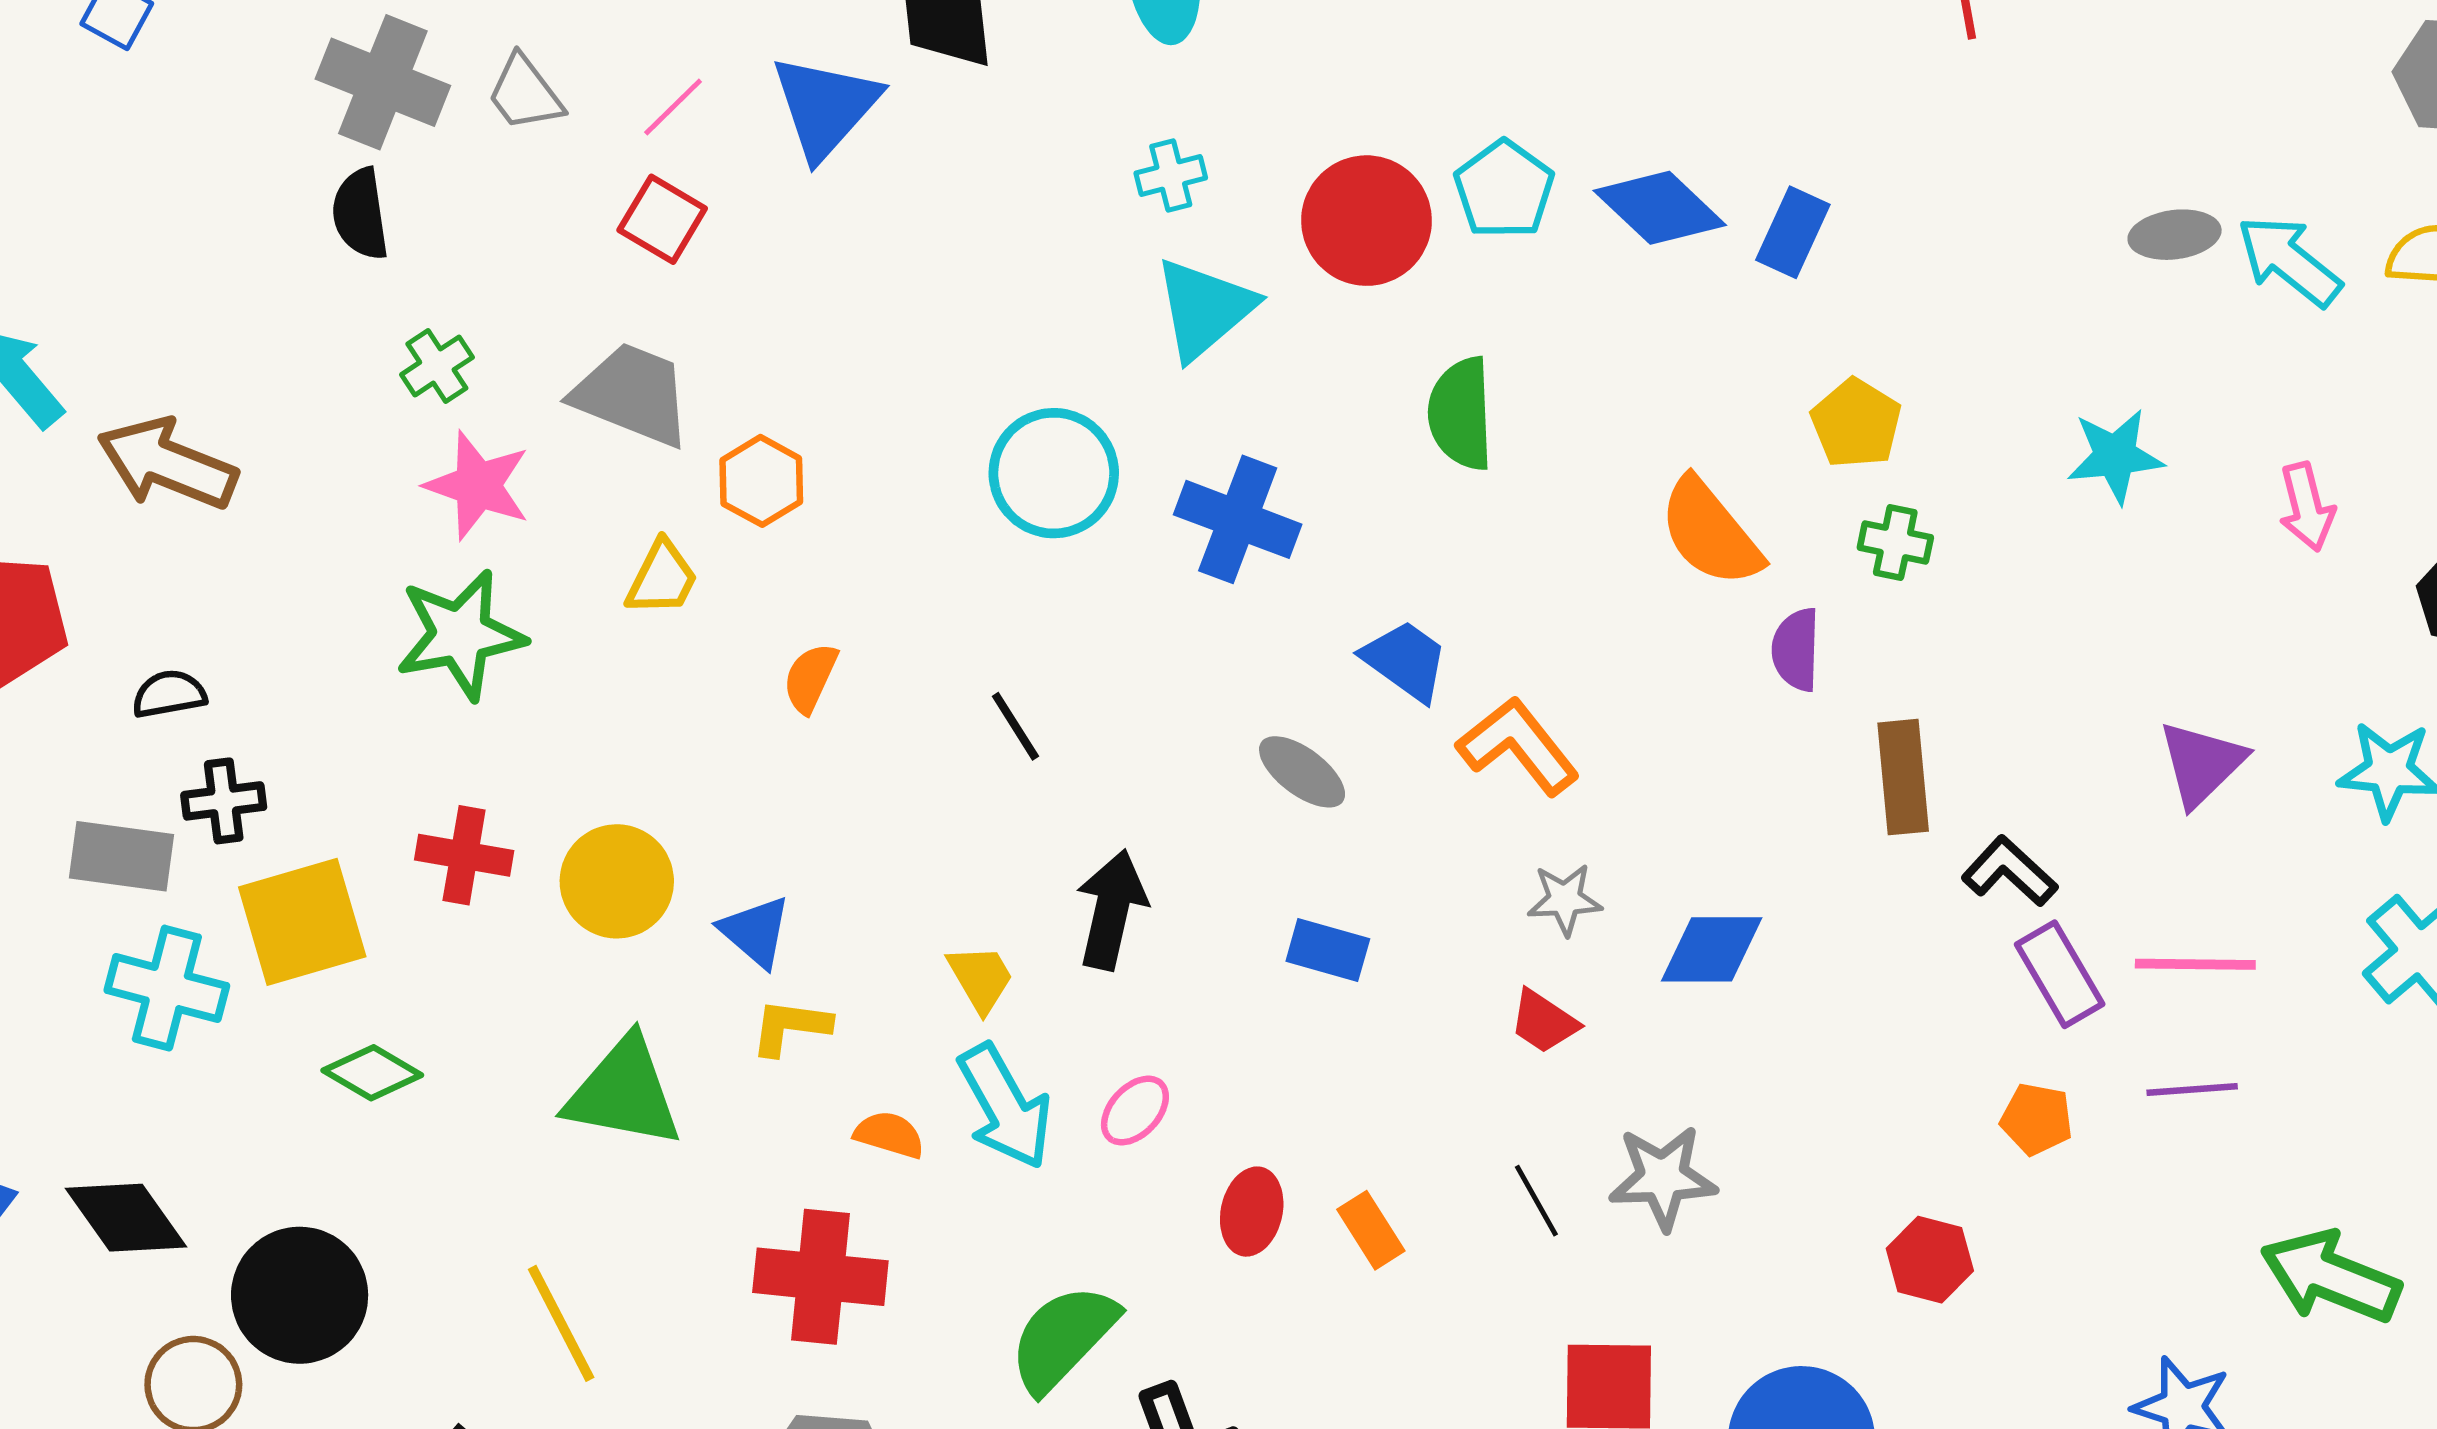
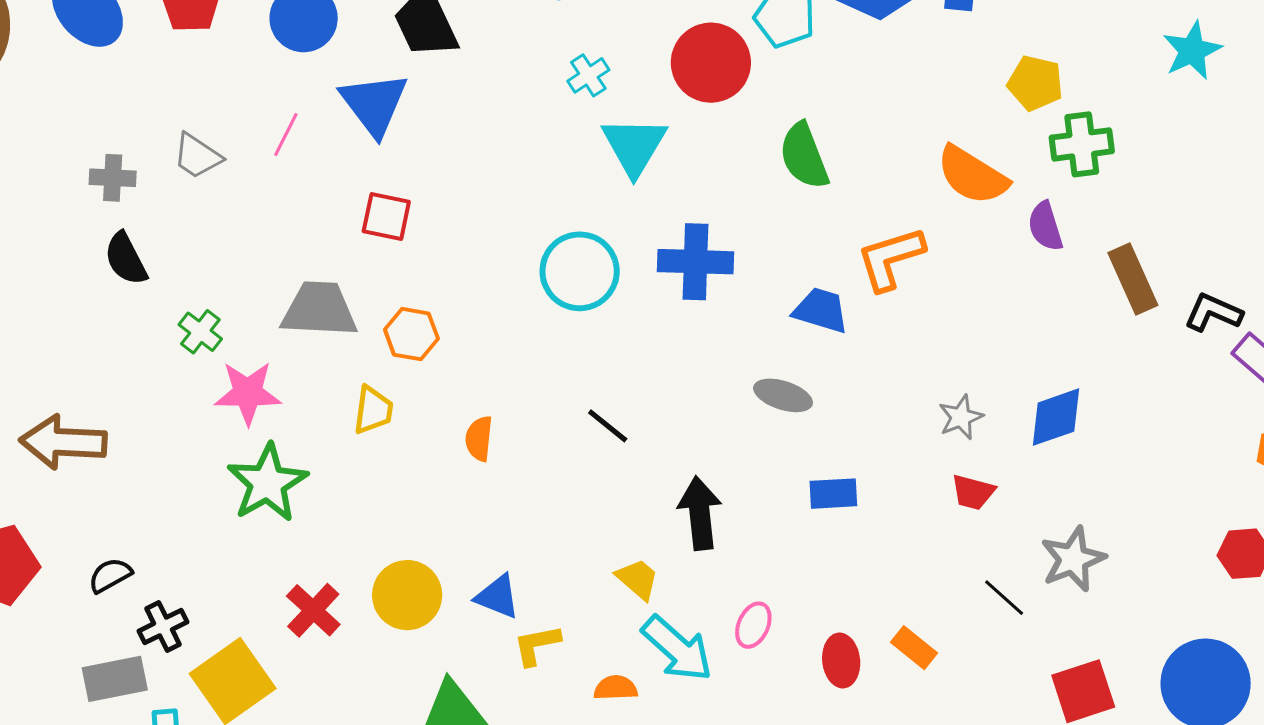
gray cross: (383, 82) -> (113, 178), size x0.6
red square: (662, 219) -> (386, 217), moved
green cross: (1895, 543) -> (1082, 144), size x1.4
orange L-shape: (1518, 746) -> (891, 258), moved, turned -50
red cross: (464, 855) -> (313, 610), turned -38

